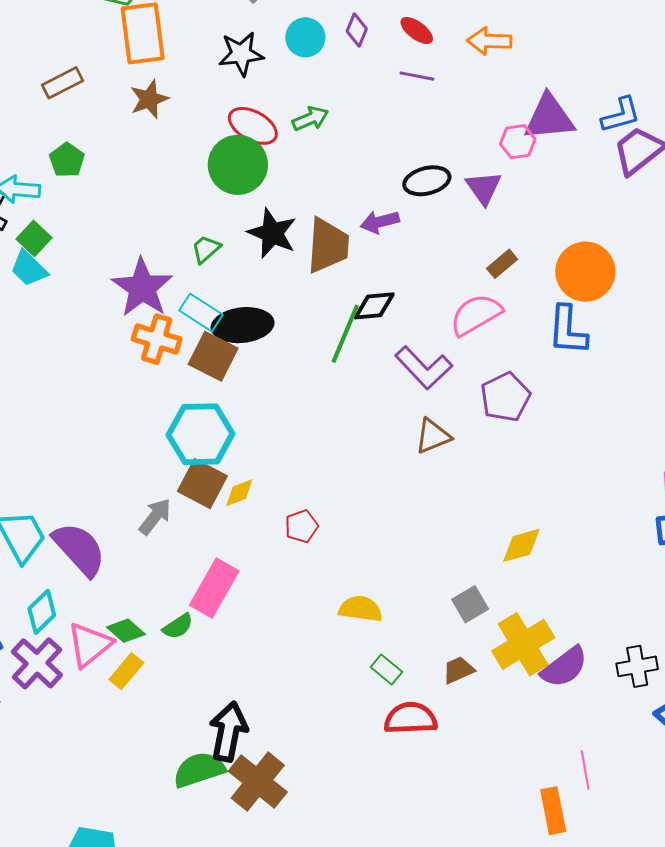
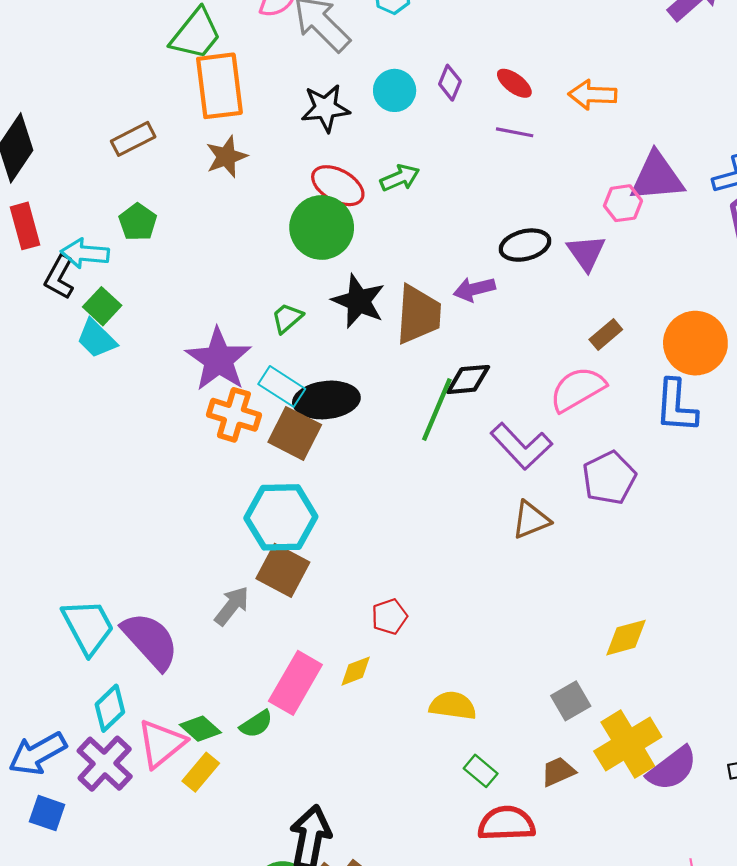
yellow diamond: (239, 493) -> (356, 671), moved

